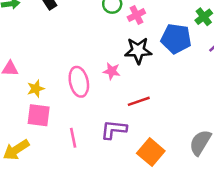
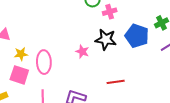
pink ellipse: (79, 82) -> (44, 62), moved
red line: (139, 101) -> (116, 82), moved

